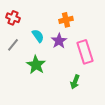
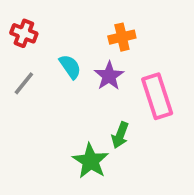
green star: (36, 65) -> (91, 161), moved
green arrow: (75, 82) -> (120, 135), moved

